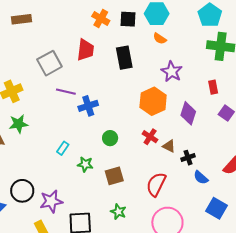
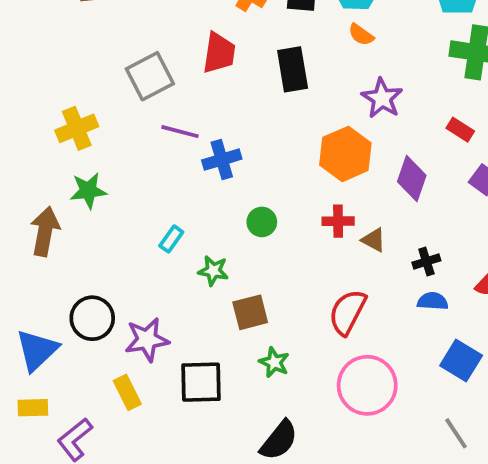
red rectangle: (213, 87) -> (460, 130), turned -48
red cross: (150, 137) -> (338, 221), turned -35
black cross: (188, 158) -> (426, 261), moved
brown square: (114, 176) -> (250, 312), moved
blue semicircle: (201, 178) -> (433, 301), turned 140

